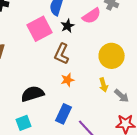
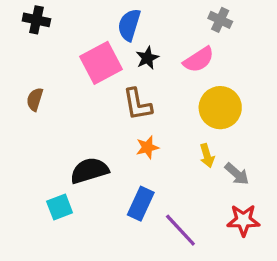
pink semicircle: (92, 16) -> (199, 60), moved
brown L-shape: (62, 54) -> (137, 104), turned -35
cyan square: (24, 123) -> (60, 207), moved

